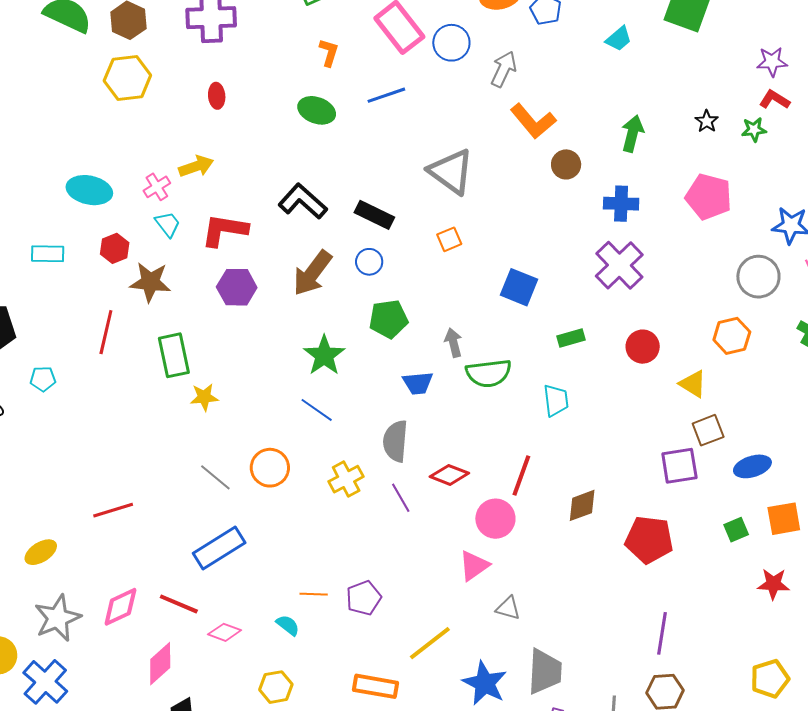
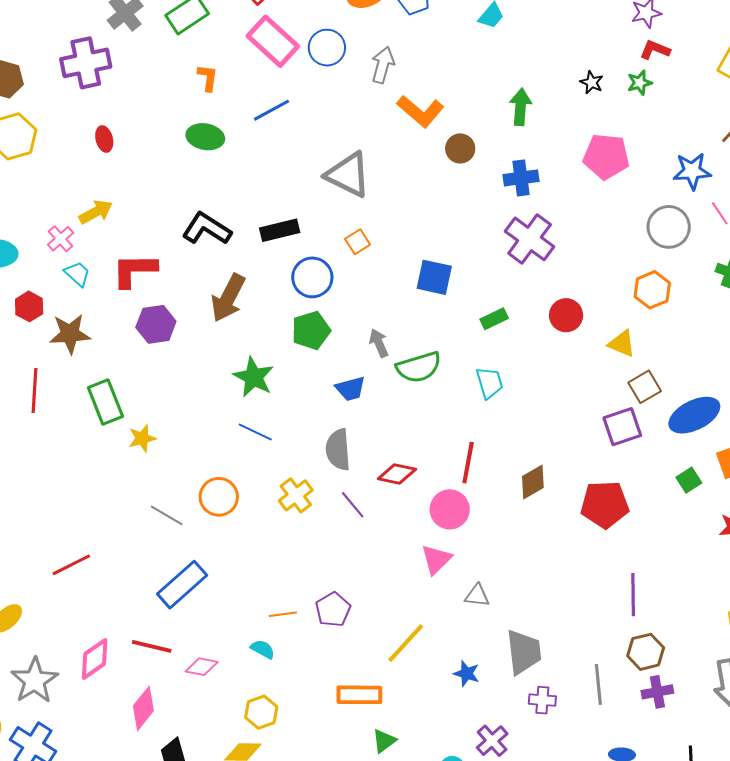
black rectangle: (374, 215) -> (280, 230), turned -30
blue circle: (369, 262) -> (312, 277), moved, size x1.5
blue ellipse: (752, 466) -> (694, 415), size x1.4
blue star: (485, 683) -> (467, 674), size x0.6

